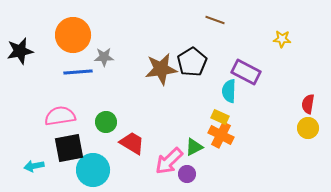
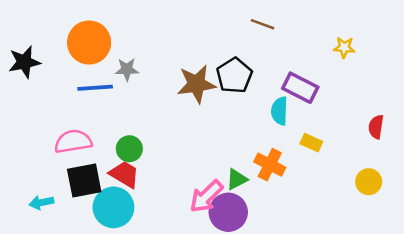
yellow rectangle: (220, 117) -> (311, 143), moved
yellow circle: (308, 128) -> (369, 182), moved
red trapezoid: (132, 143) -> (124, 174), moved
purple circle: (187, 174) -> (228, 212), size x1.8

